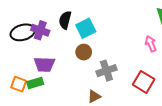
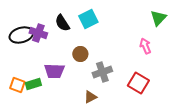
black semicircle: (65, 20) -> (62, 23), turned -48
cyan square: (86, 28) -> (88, 19), moved
purple trapezoid: (44, 64) -> (54, 71), moved

